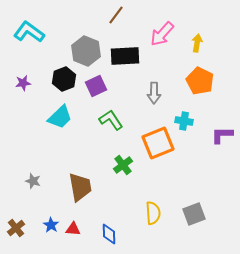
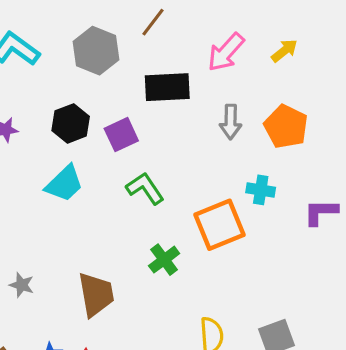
yellow arrow: (197, 43) -> (284, 51), moved, turned 42
gray hexagon: (86, 51) -> (96, 51), moved
gray arrow: (154, 93) -> (231, 122), moved

